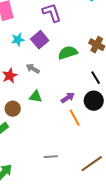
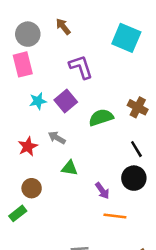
green triangle: (36, 97) -> (69, 168), moved
purple arrow: (68, 98) -> (102, 191), moved, turned 88
orange line: (75, 118) -> (115, 216), moved, turned -54

